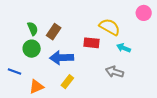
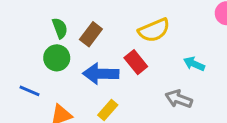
yellow semicircle: (110, 27) -> (154, 30), moved, turned 125
red rectangle: (92, 43) -> (136, 62), moved, turned 42

